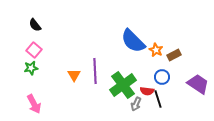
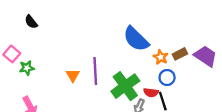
pink square: (34, 50) -> (12, 54), moved
orange star: (156, 50) -> (161, 57), moved
purple trapezoid: (198, 84) -> (206, 56), moved

